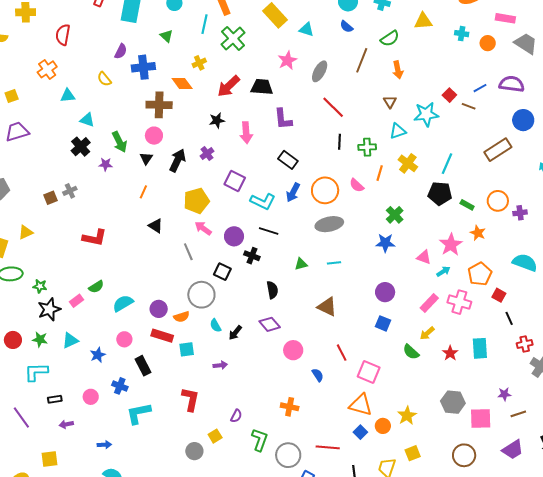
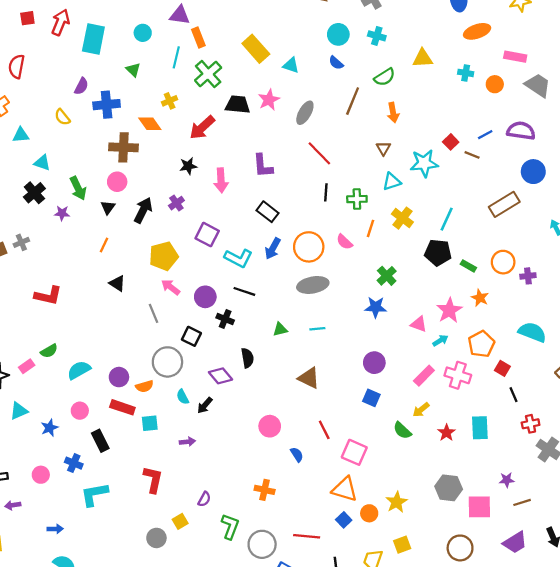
black trapezoid: (262, 87) -> (238, 104), moved
purple diamond: (270, 324) -> (221, 376), moved

